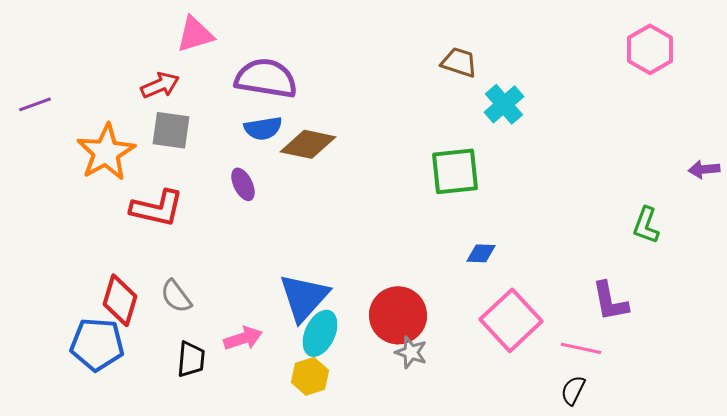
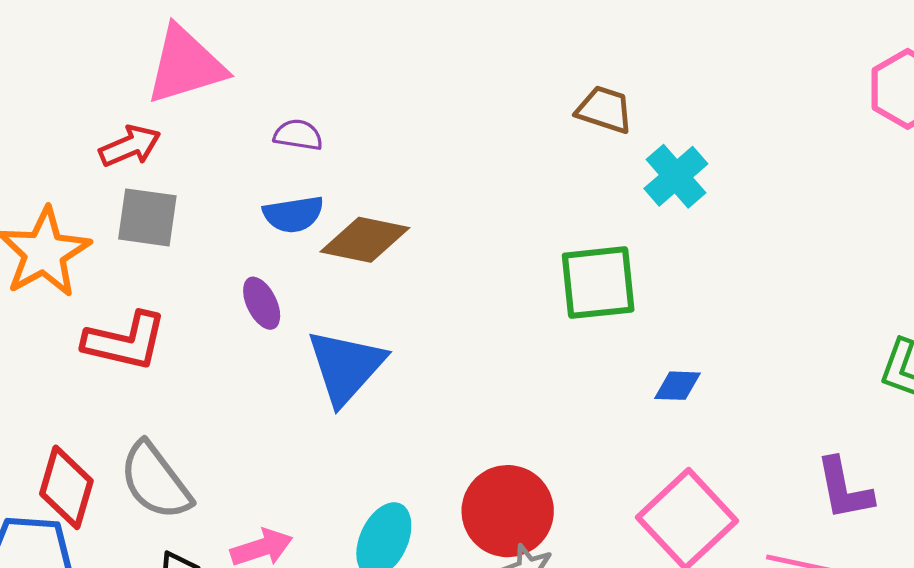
pink triangle: (195, 34) -> (185, 65), size x1.4
purple semicircle: (266, 78) -> (298, 135), size x0.5
blue diamond: (481, 253) -> (678, 386), moved
gray semicircle: (176, 296) -> (155, 481), size x1.5
blue triangle: (304, 297) -> (346, 367), moved

